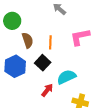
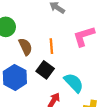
cyan semicircle: (66, 77) -> (74, 83), turned 78

